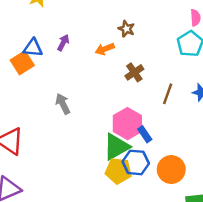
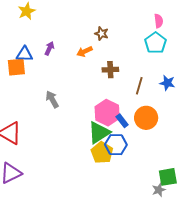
orange square: (22, 63) -> (16, 67), turned 30
brown cross: (134, 72) -> (110, 70), turned 35
orange circle: (171, 170) -> (146, 118), moved
yellow pentagon: (118, 171) -> (102, 153), turned 30

